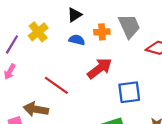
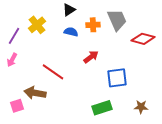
red arrow: (100, 68) -> (91, 57), size x0.7

